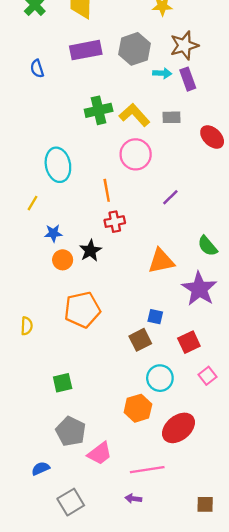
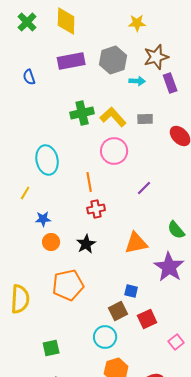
purple rectangle: (188, 79) -> (170, 83), moved
black star: (90, 251) -> (86, 244), moved
yellow semicircle: (27, 326) -> (20, 299), size x1.8
red square: (189, 342) -> (147, 319), moved
cyan circle: (160, 378) -> (105, 337), moved

